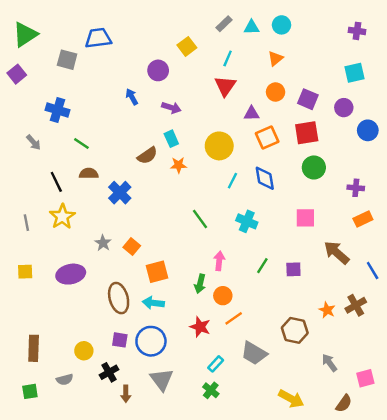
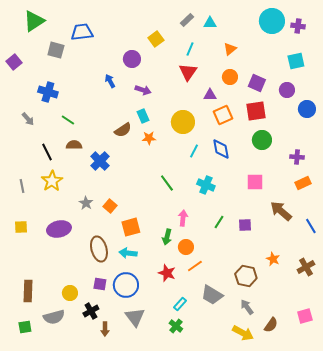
cyan circle: (282, 25) -> (272, 21), moved, size x1.6
green triangle: (25, 35) -> (34, 21), moved
brown cross: (356, 305) -> (306, 267), moved
gray arrow: (329, 363) -> (247, 307), moved
gray semicircle: (65, 380) -> (54, 317), size x1.5
brown semicircle: (344, 403) -> (271, 325), moved

